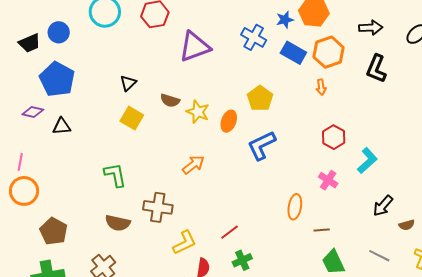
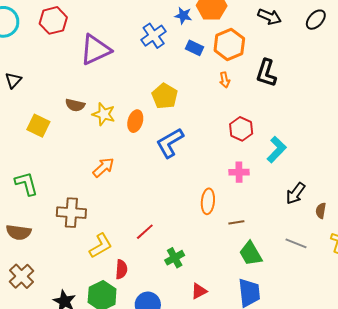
blue star: (285, 20) -> (183, 16), turned 30
black arrow: (371, 28) -> (269, 17), turned 30
blue cross: (254, 37) -> (154, 36), turned 30
blue rectangle: (293, 53) -> (194, 48), size x0.7
black L-shape: (376, 69) -> (266, 73), moved
black triangle: (128, 83) -> (13, 80), moved
pink cross: (328, 180) -> (239, 172), turned -30
brown semicircle: (118, 223) -> (19, 232), moved
brown semicircle: (407, 225) -> (321, 211), turned 119
green cross: (242, 260) -> (175, 258), moved

